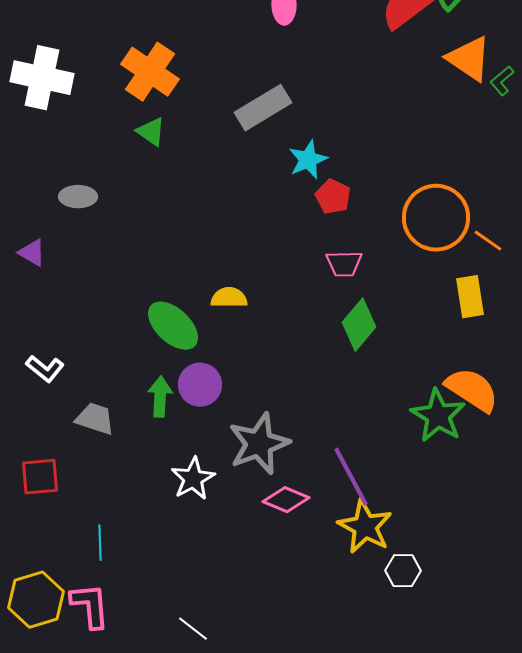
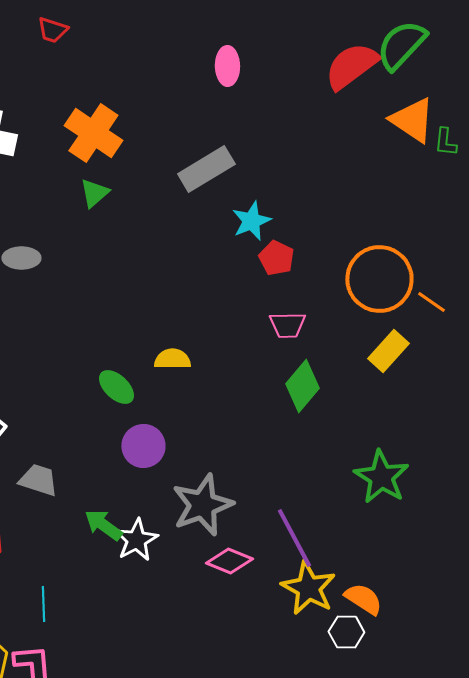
green L-shape: (502, 81) -> (445, 142), turned -44
green triangle: (151, 132) -> (94, 193), turned 44
yellow rectangle: (470, 297) -> (388, 351), moved, turned 51
green ellipse: (173, 326) -> (116, 387), size x0.7
orange semicircle: (472, 390) -> (363, 599), moved, size x0.7
green arrow: (160, 397) -> (103, 525), moved, turned -57

